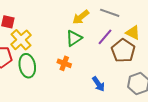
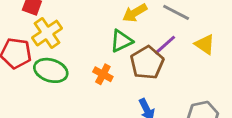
brown pentagon: (123, 51) -> (147, 63), moved
green ellipse: (27, 66) -> (51, 70), turned -70

